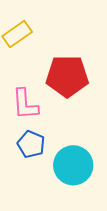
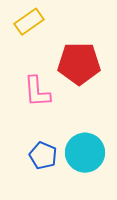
blue pentagon: (31, 144) -> (43, 156), moved

